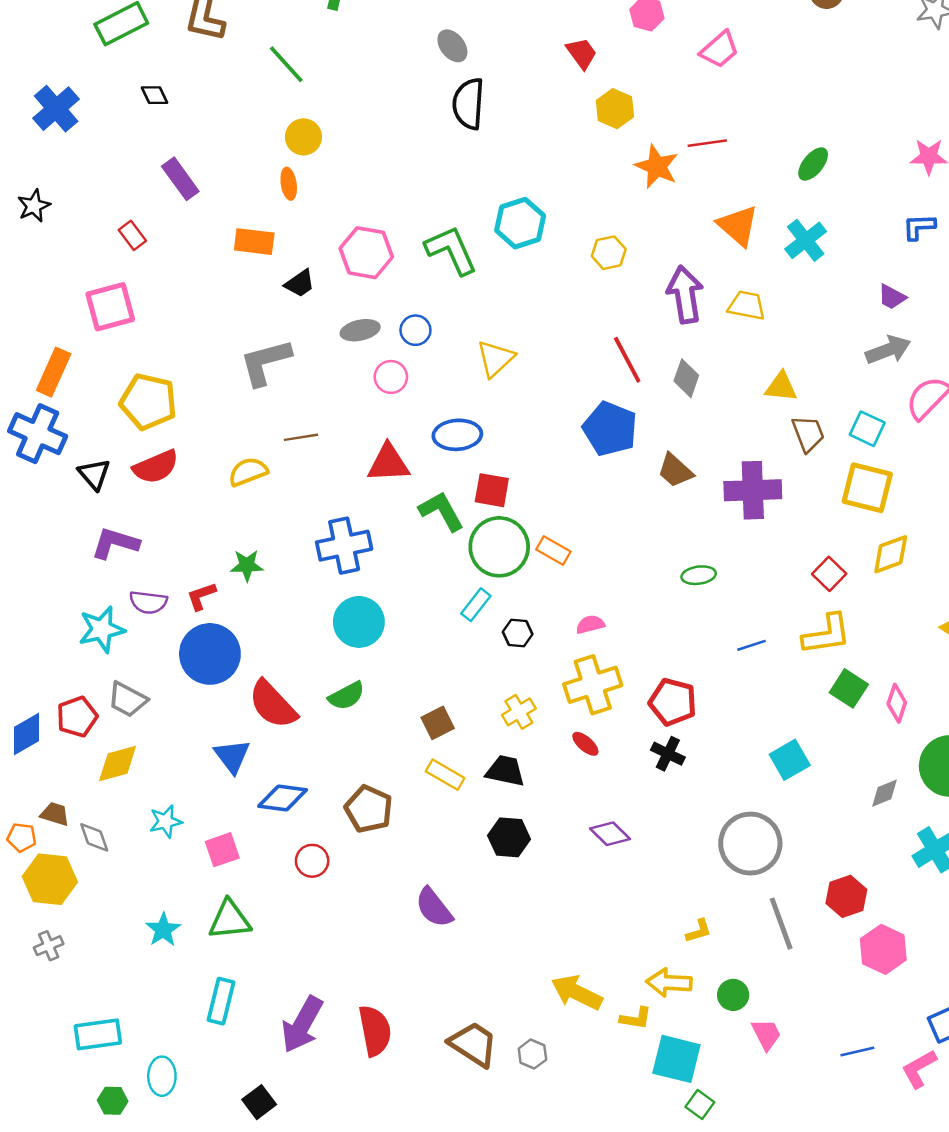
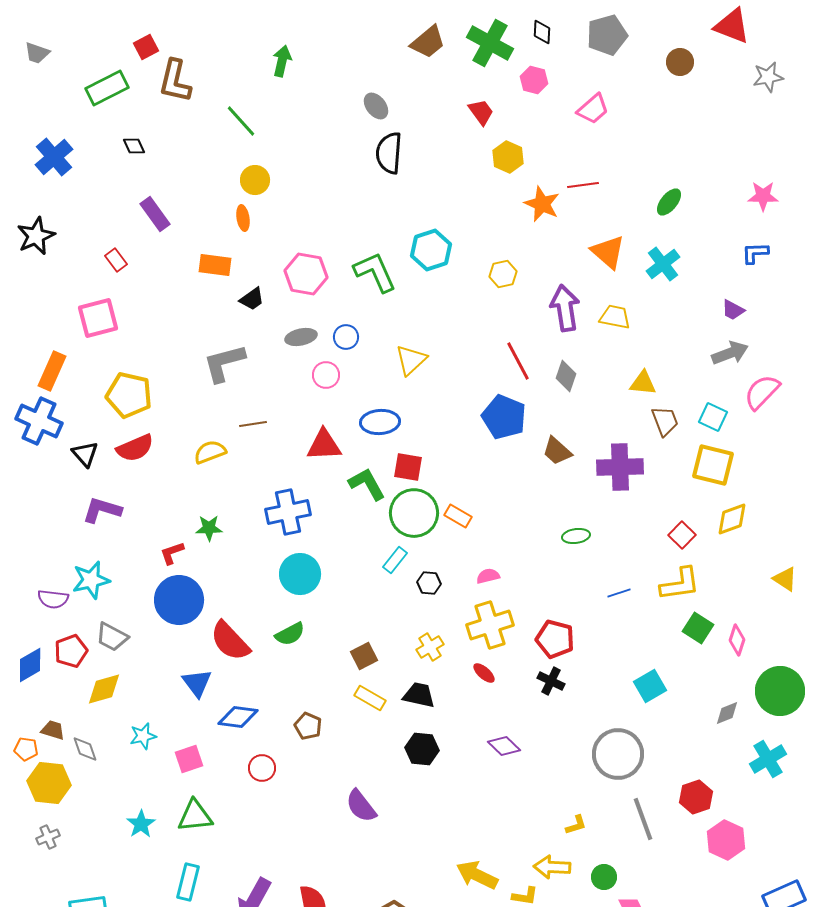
black star: (34, 206) -> (36, 236), size x1.4
purple semicircle: (148, 602) -> (53, 599), moved
brown pentagon: (369, 809) -> (308, 726), size x0.7

